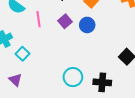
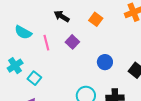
blue circle: (87, 25) -> (105, 62), moved

